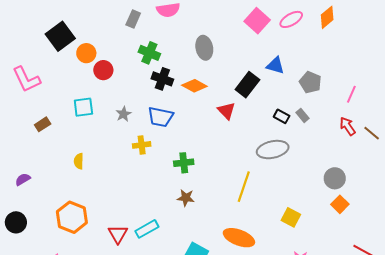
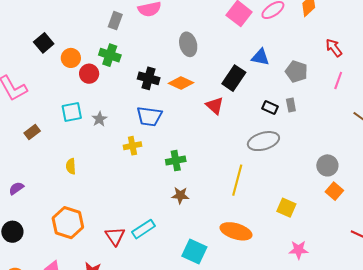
black square: (60, 36) -> (44, 43), size x0.7
green cross: (149, 53) -> (110, 55), moved
gray star: (124, 114) -> (99, 119), moved
gray rectangle: (303, 115) -> (291, 105), turned 32
red arrow: (348, 126) -> (334, 48), moved

